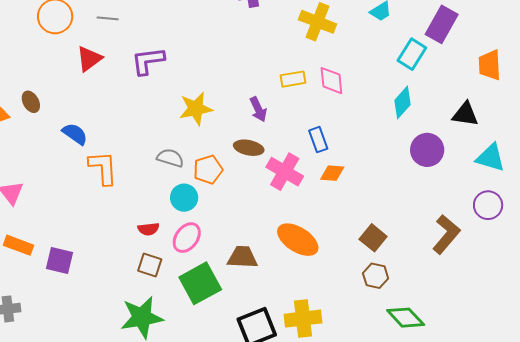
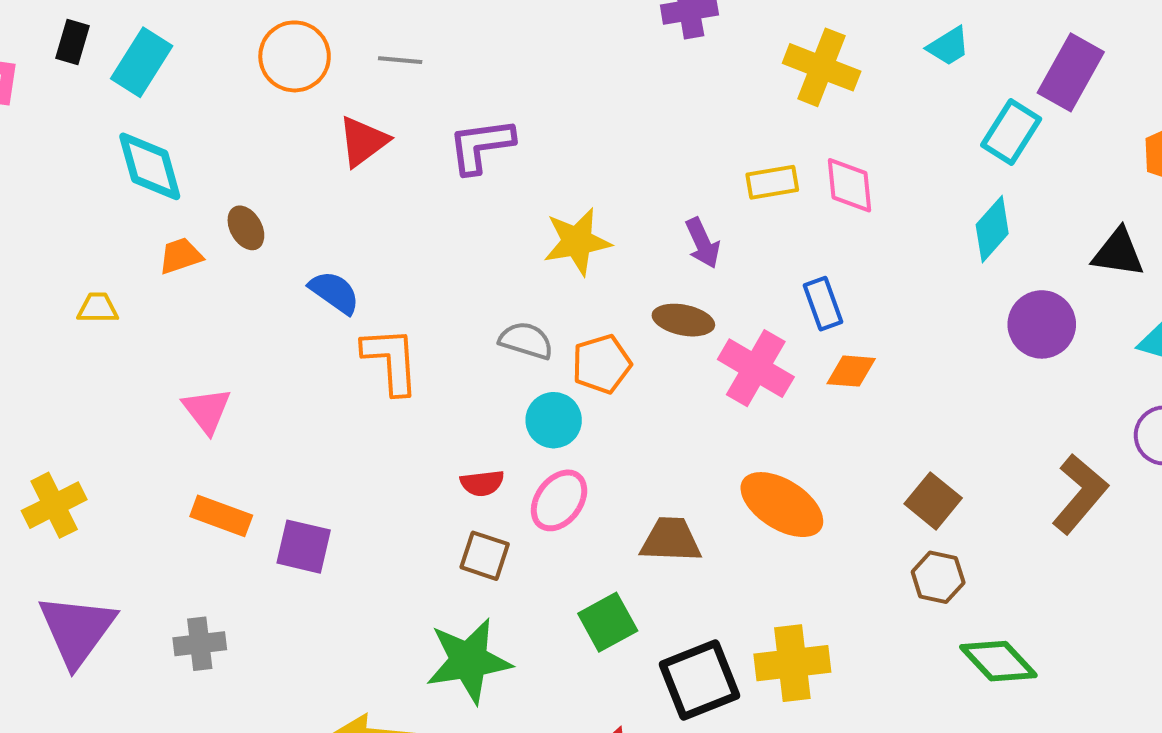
green square: (200, 283) -> (608, 622), moved, size x0.7

